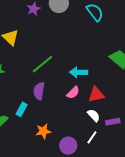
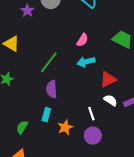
pink semicircle: (73, 93) -> (82, 40), moved
cyan rectangle: (22, 109) -> (46, 115), moved
white line: (92, 137) -> (91, 114), moved, turned -40

